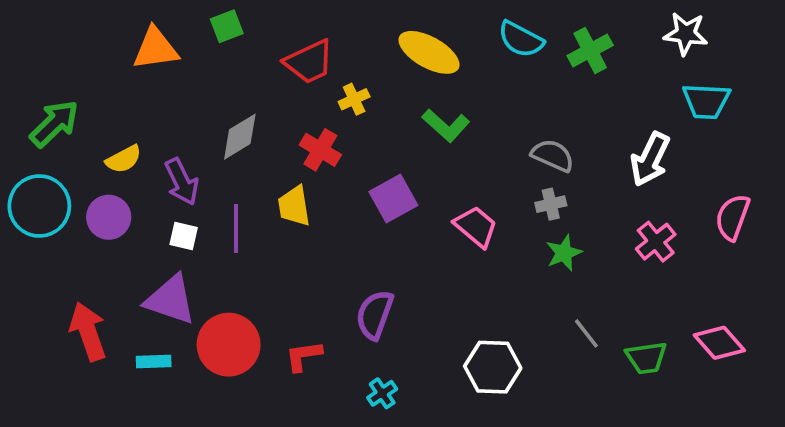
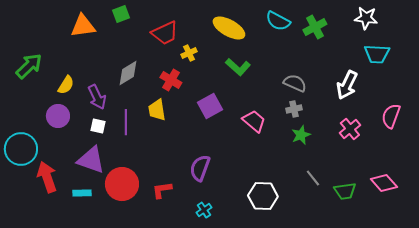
yellow semicircle: (124, 159) -> (66, 85), turned -30
cyan circle: (39, 206) -> (21, 149), moved

